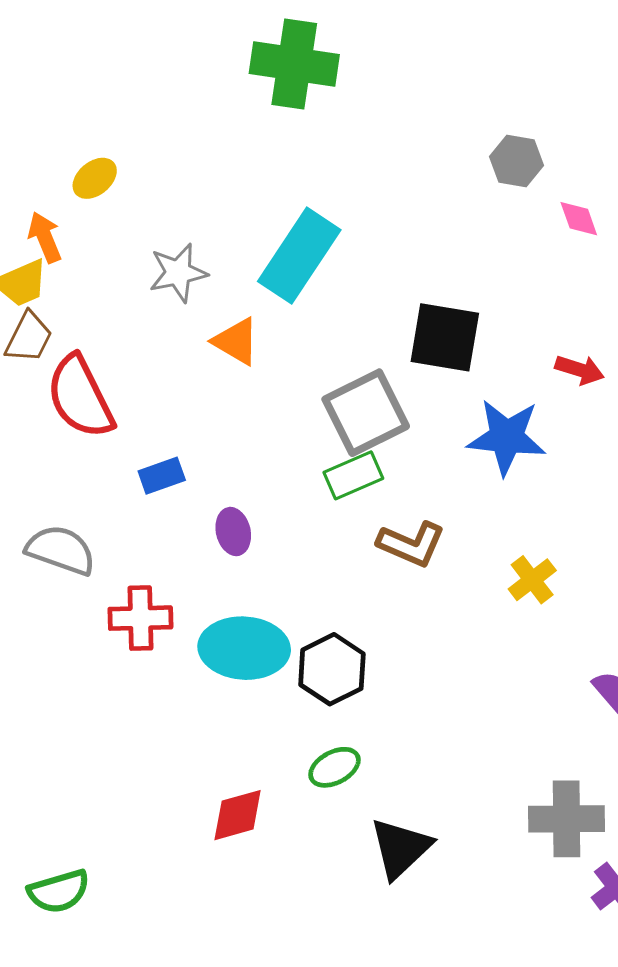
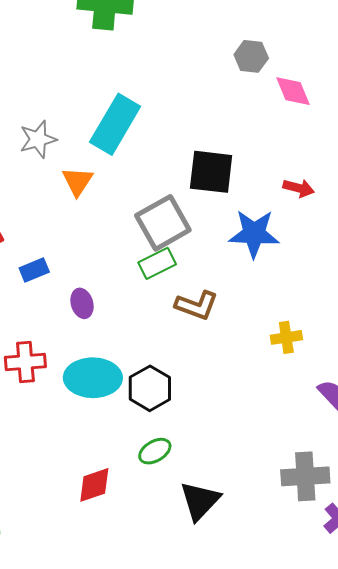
pink diamond: (579, 219) -> (293, 91), size x1.4
orange triangle: (236, 341) -> (77, 181), turned 36
yellow cross: (532, 580) -> (286, 337), moved, turned 32

